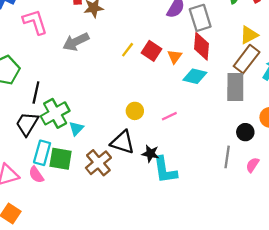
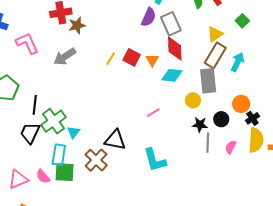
yellow circle: (135, 111) -> (193, 100), moved
cyan rectangle: (42, 153) -> (59, 155), moved
black star: (150, 154) -> (200, 125), moved
green square: (61, 159) -> (65, 172), moved

